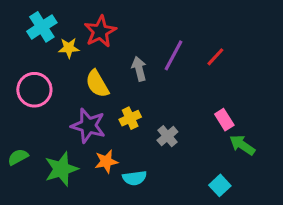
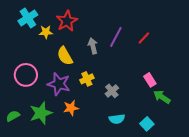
pink circle: (34, 90) -> (26, 75), moved
green semicircle: (18, 157) -> (13, 116), moved
cyan semicircle: (135, 178) -> (117, 119), moved

